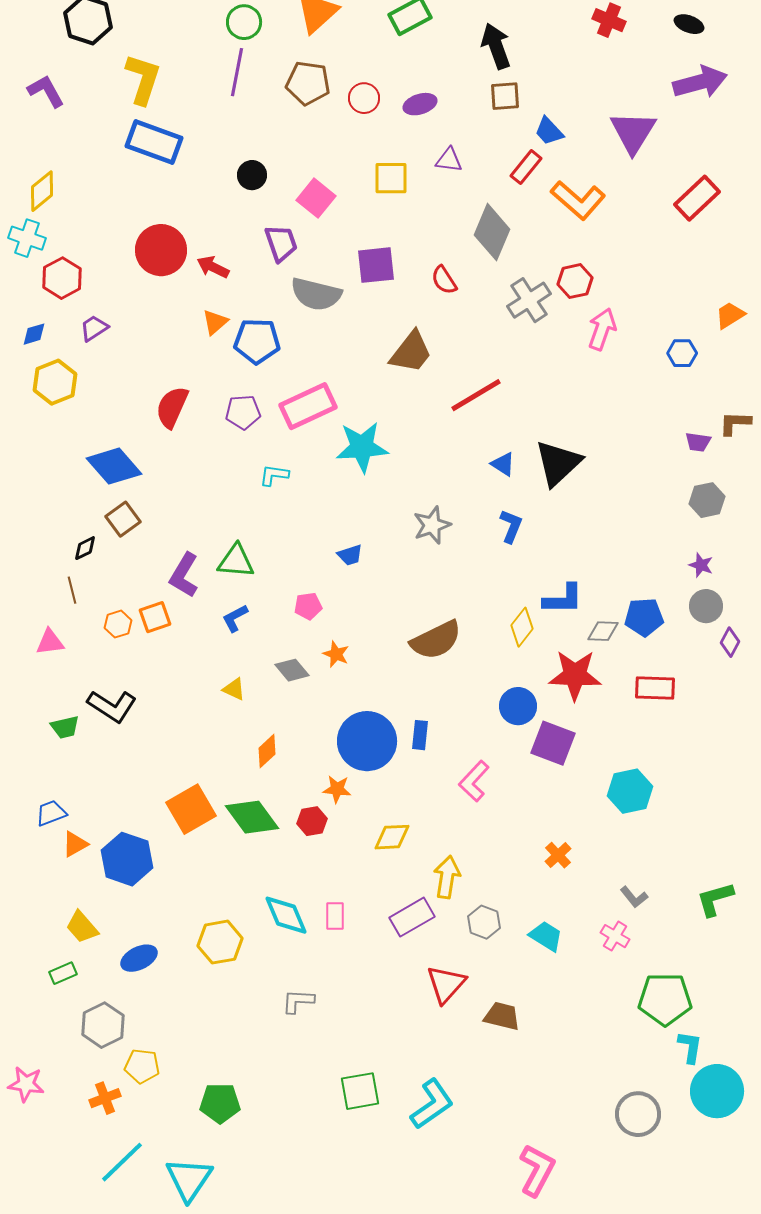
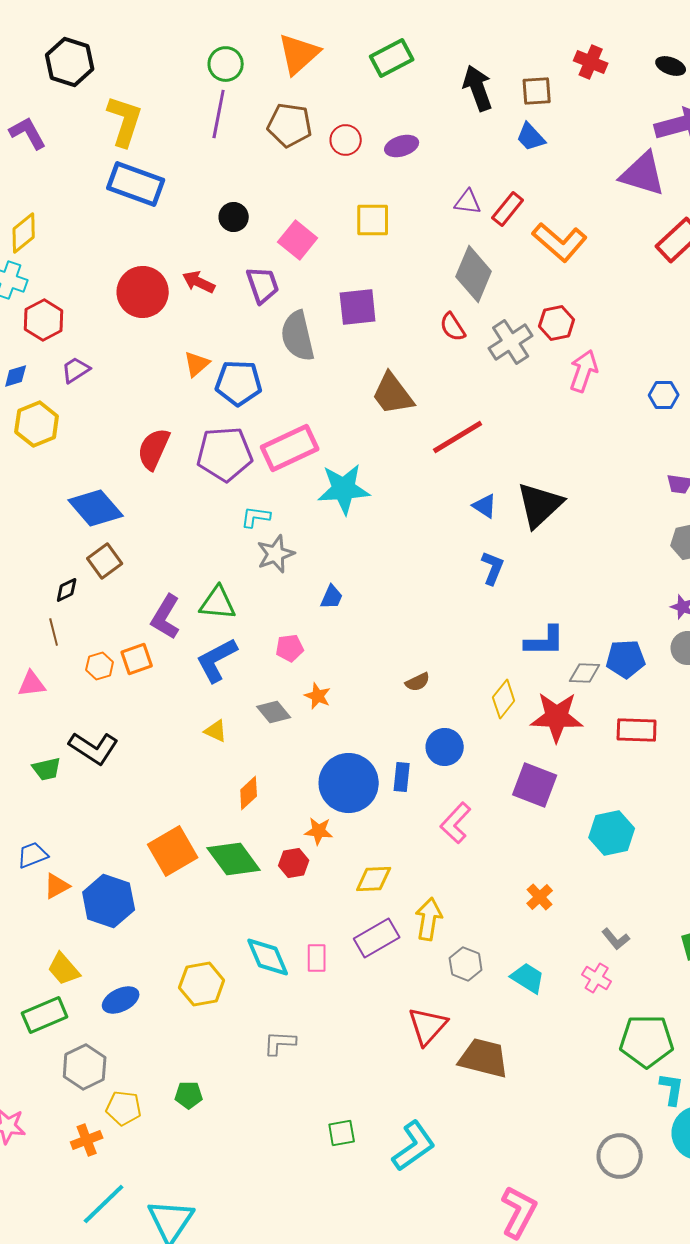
brown square: (505, 96) -> (537, 91), moved
blue trapezoid: (549, 131) -> (531, 137), moved
purple triangle: (633, 132) -> (643, 174), moved, turned -45
purple triangle: (449, 160) -> (468, 202), moved
red arrow: (213, 267) -> (199, 282), moved
red semicircle: (444, 280) -> (453, 327), moved
gray semicircle: (316, 294) -> (298, 336), turned 63
brown trapezoid: (411, 352) -> (393, 394), turned 105
purple pentagon: (243, 412) -> (225, 454), size x1.6
gray star: (432, 525) -> (276, 554), moved
blue trapezoid: (350, 555) -> (332, 597), turned -48
blue L-shape: (235, 618) -> (217, 660), size x1.6
yellow diamond: (522, 627) -> (504, 699), moved
brown semicircle: (436, 640) -> (418, 682), size x0.5
blue circle: (518, 706) -> (445, 747), moved
purple rectangle: (412, 917) -> (377, 938), moved
green rectangle: (63, 973) -> (45, 1015), size x1.6
brown trapezoid: (502, 1016) -> (484, 1058), size x1.4
green square: (360, 1091) -> (342, 1133), size x0.7
green pentagon: (220, 1103) -> (189, 1095), moved, size x0.7

